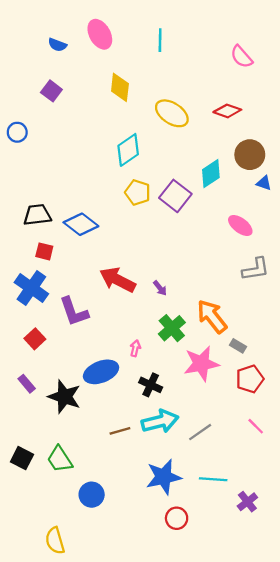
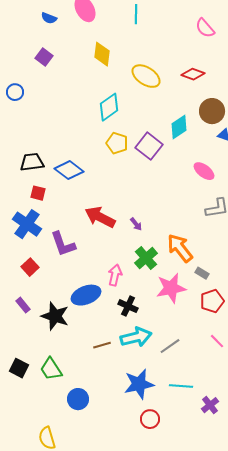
pink arrow: (135, 348) -> (115, 275), size x1.5

